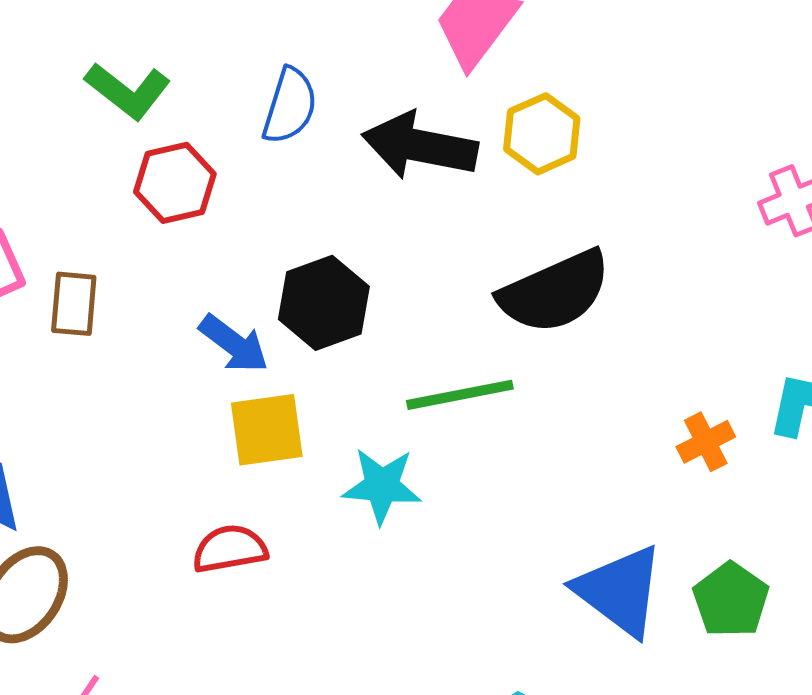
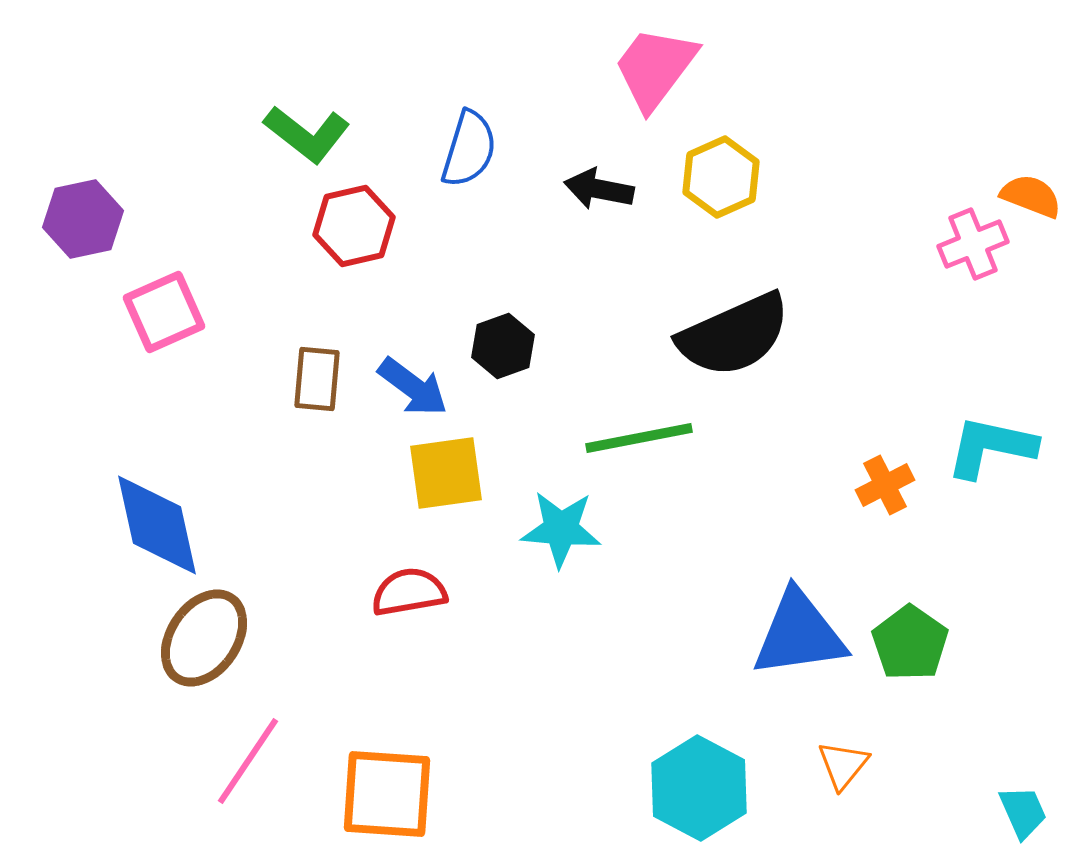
black arrow: (420, 146) -> (599, 189), size x0.6
black hexagon: (324, 303) -> (503, 346), size x0.7
brown rectangle: (74, 304) -> (317, 379), moved
blue triangle: (620, 591) -> (799, 634), turned -45

